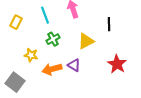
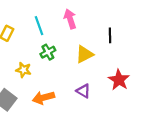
purple triangle: (74, 65) -> (83, 91), moved
orange arrow: (52, 69) -> (43, 98), moved

